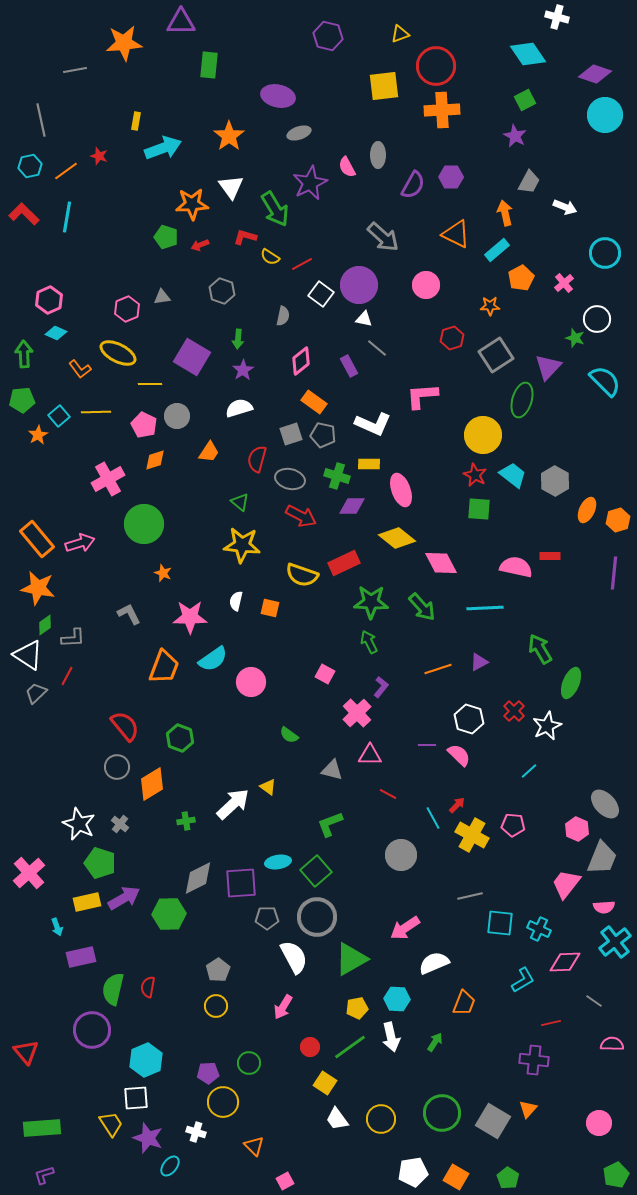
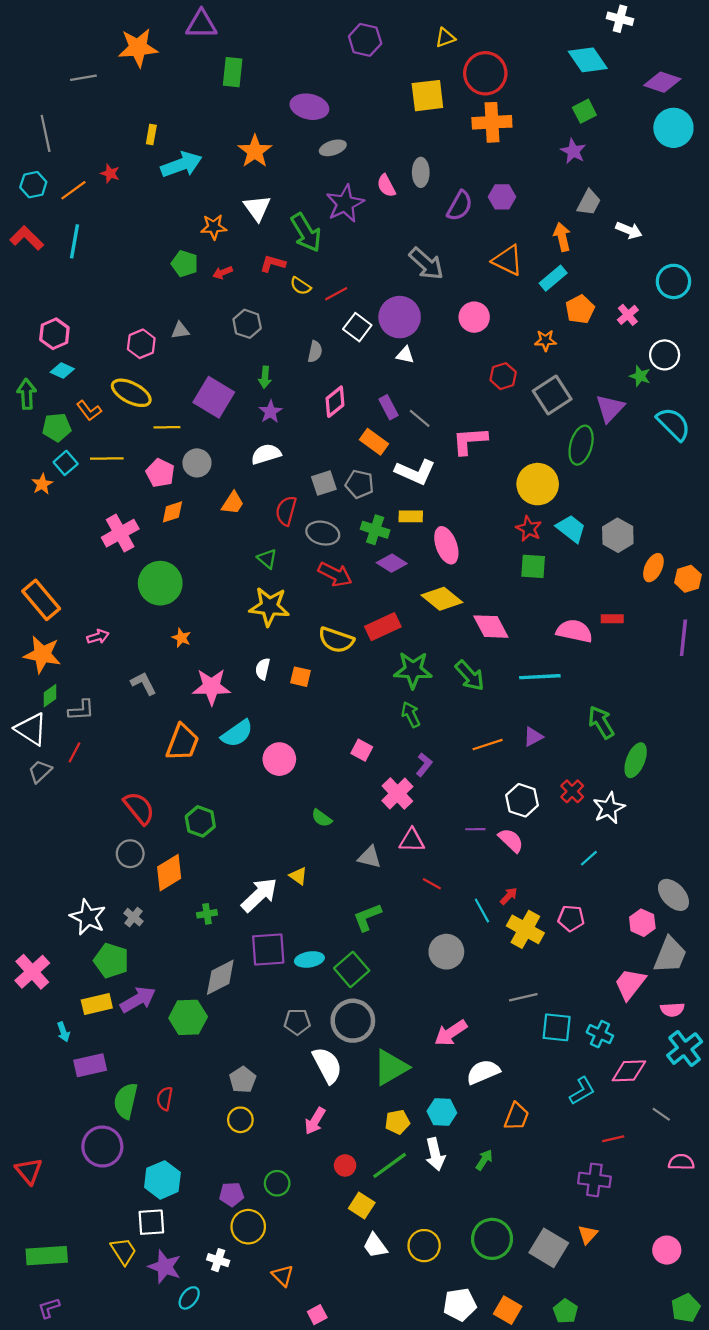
orange star: (192, 204) -> (214, 227), size x0.7
gray line: (377, 348) -> (420, 418), moved
green pentagon: (22, 400) -> (57, 427), moved
orange rectangle: (314, 402) -> (374, 442), moved
purple diamond: (352, 506) -> (392, 563), turned 32
pink arrow: (80, 543) -> (98, 637), moved, size x0.7
purple square: (241, 883) -> (268, 949), moved

